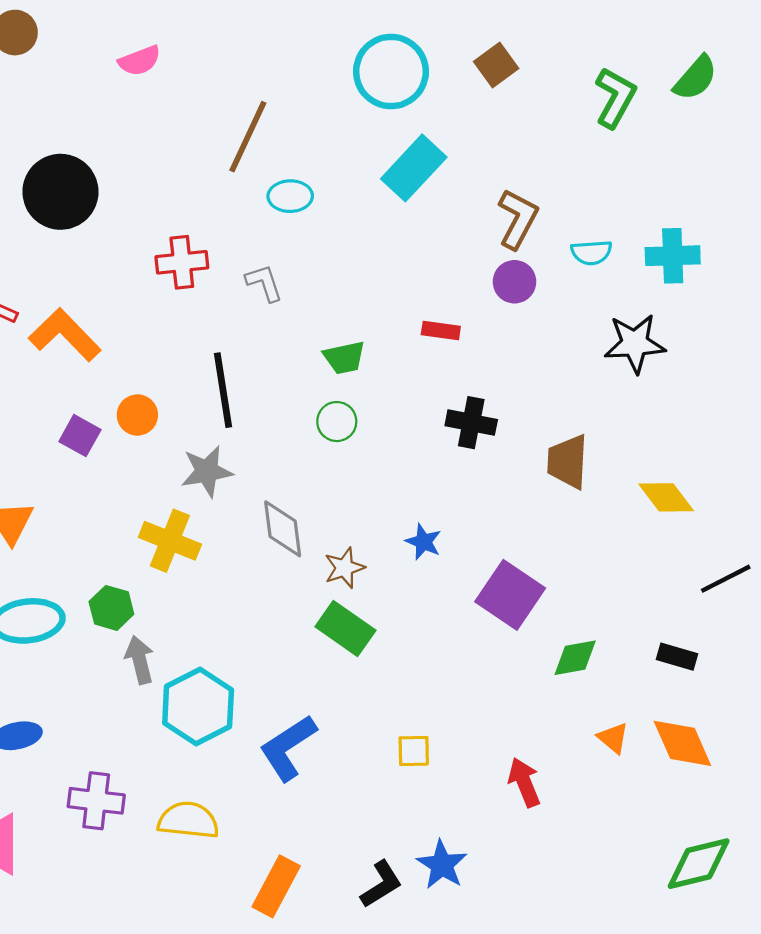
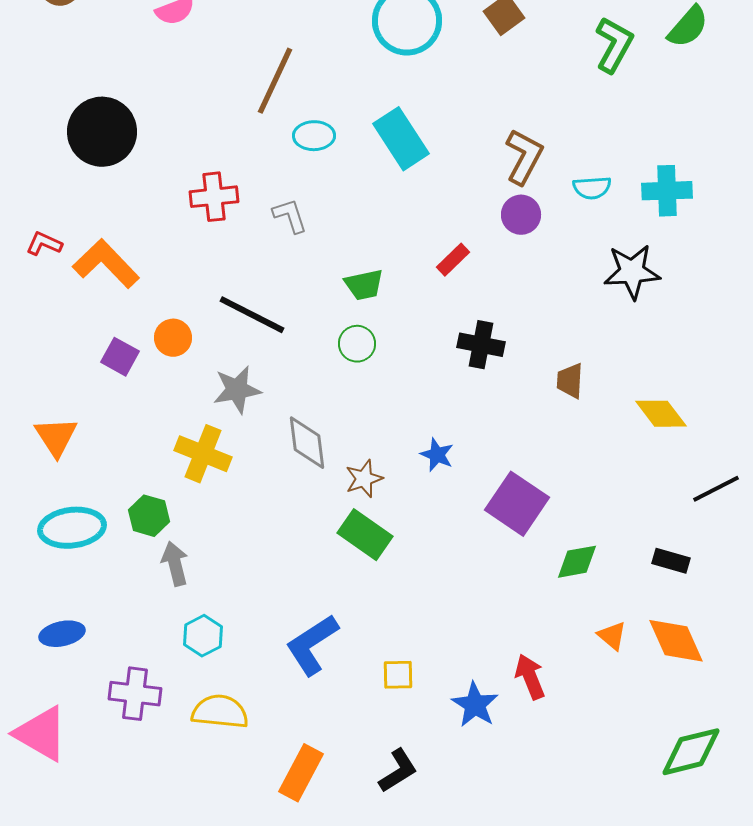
cyan rectangle: (414, 168) -> (401, 139), moved, turned -76
red rectangle: (441, 330) -> (453, 260), turned -52
black line: (223, 390) -> (252, 315), turned -54
brown trapezoid: (568, 462) -> (570, 381), size x0.7
cyan hexagon: (198, 707) -> (203, 636), moved, size x0.6
yellow square: (414, 751) -> (398, 675), moved
blue star: (442, 865) -> (475, 705), moved

